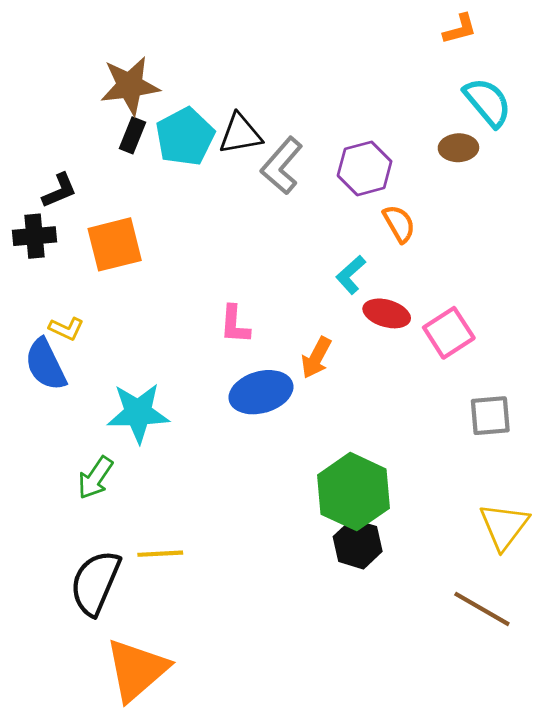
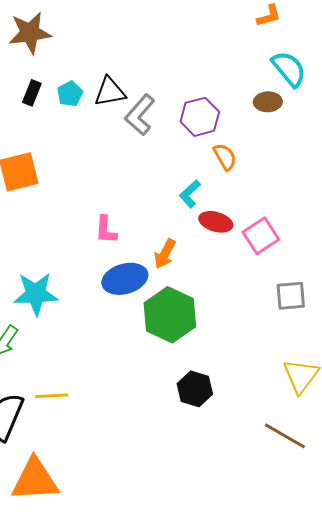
brown star: (130, 86) -> (30, 33), moved
cyan pentagon: (185, 137) -> (70, 94), size x0.6
green hexagon: (354, 492) -> (170, 315), moved
orange triangle: (137, 670) -> (35, 480), turned 38

